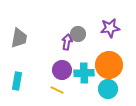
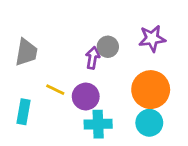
cyan cross: (84, 73) -> (98, 124), moved
yellow line: (57, 90) -> (55, 90), moved

